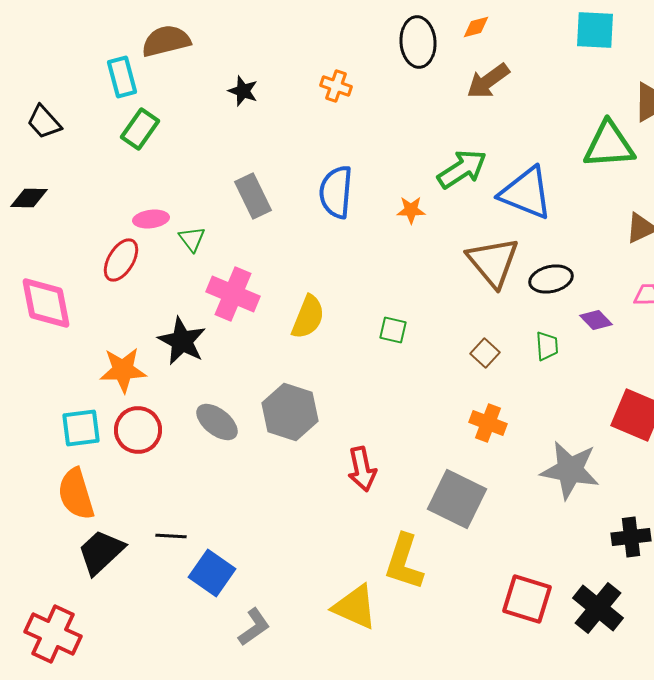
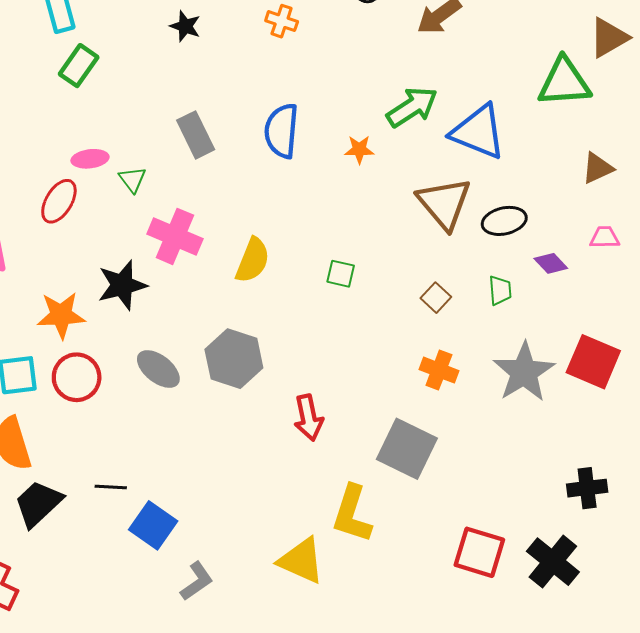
black star: (182, 341) -> (122, 285), turned 30
gray star: (570, 470) -> (524, 372), moved, turned 30

